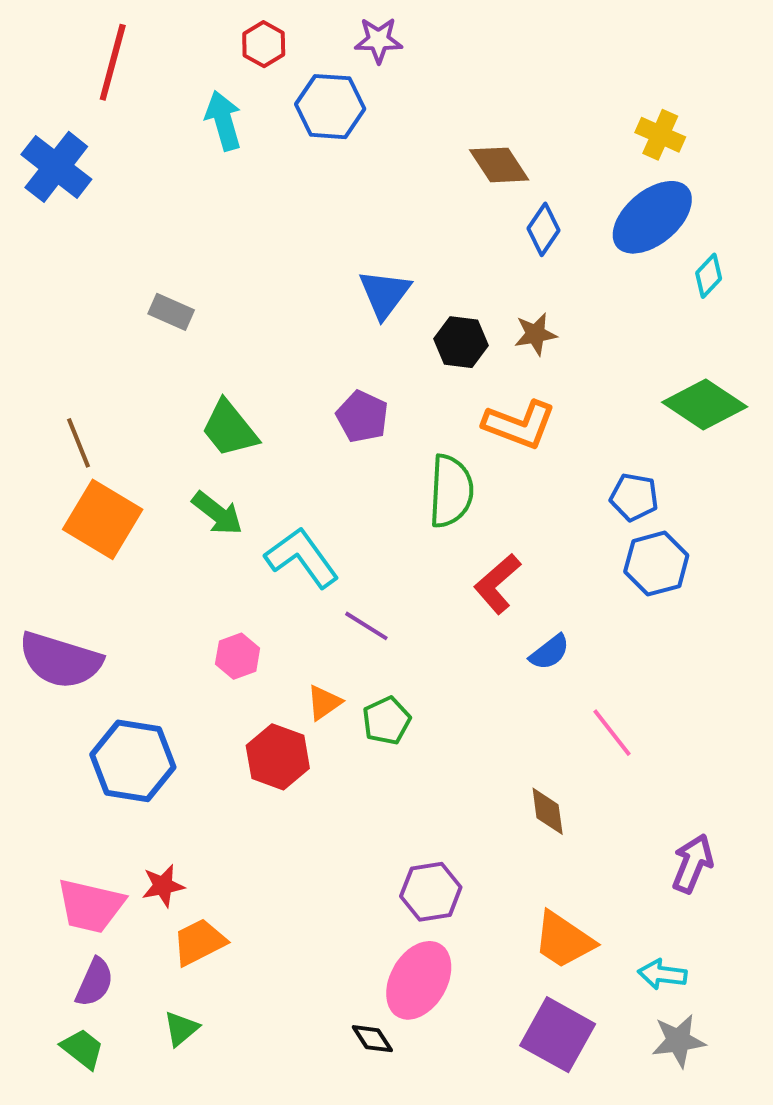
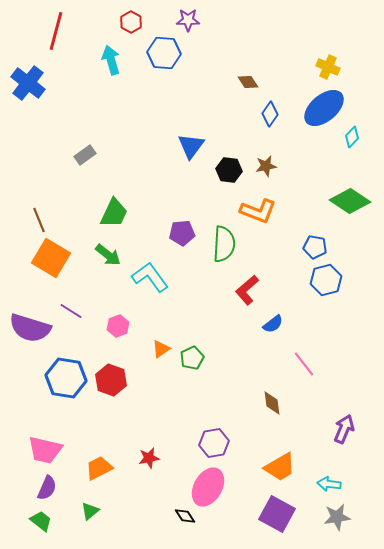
brown diamond: (499, 165) -> (248, 82), size x0.7
gray rectangle: (171, 312) -> (85, 155), turned -60
purple pentagon: (362, 417) -> (182, 233), moved, turned -30
green trapezoid: (229, 429) -> (114, 213), turned -116
purple line: (366, 626) -> (71, 311), moved
red hexagon: (278, 757) -> (111, 380), moved
red star: (163, 886) -> (149, 458), moved
orange trapezoid: (564, 940) -> (280, 467), turned -64

